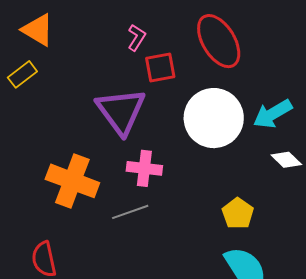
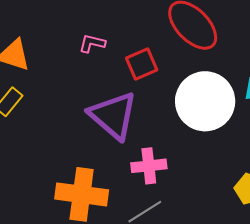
pink L-shape: (137, 37) -> (92, 43), moved, turned -96

